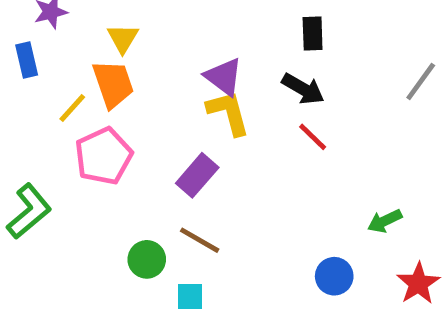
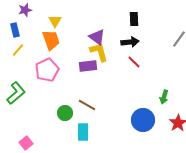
black arrow: (303, 89) -> (130, 42), turned -36
yellow line: (72, 108) -> (18, 50), moved
purple rectangle: (197, 175) -> (88, 66), moved, turned 42
green arrow: (385, 221) -> (164, 97), turned -48
blue circle: (334, 276) -> (143, 120), size x1.5

